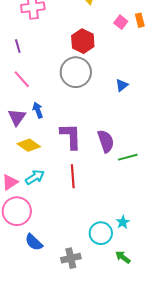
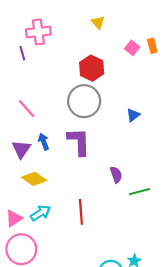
purple line: (18, 46) -> (22, 53), moved
purple L-shape: (71, 136) -> (79, 142), moved
purple semicircle: (106, 141) -> (116, 175), size x0.7

